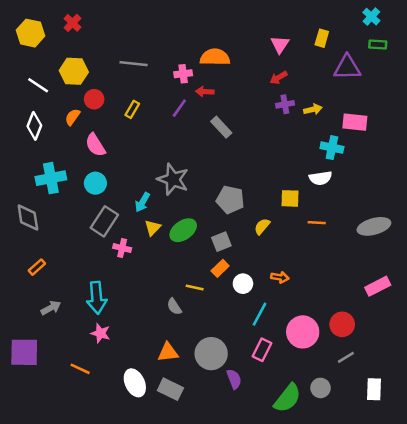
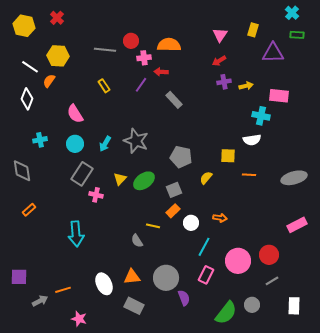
red circle: (94, 99) -> (131, 41), moved
yellow rectangle: (132, 109) -> (104, 86), turned -64
orange semicircle: (72, 117) -> (49, 81), moved
cyan cross: (51, 178) -> (40, 140), size x0.6
cyan arrow: (142, 202) -> (105, 144), moved
gray arrow: (51, 308) -> (40, 301), moved
pink star: (100, 333) -> (79, 319), moved
purple square: (24, 352) -> (19, 277), size x0.7
orange line: (80, 369) -> (63, 290), turned -42
white ellipse: (135, 383) -> (104, 284), moved

